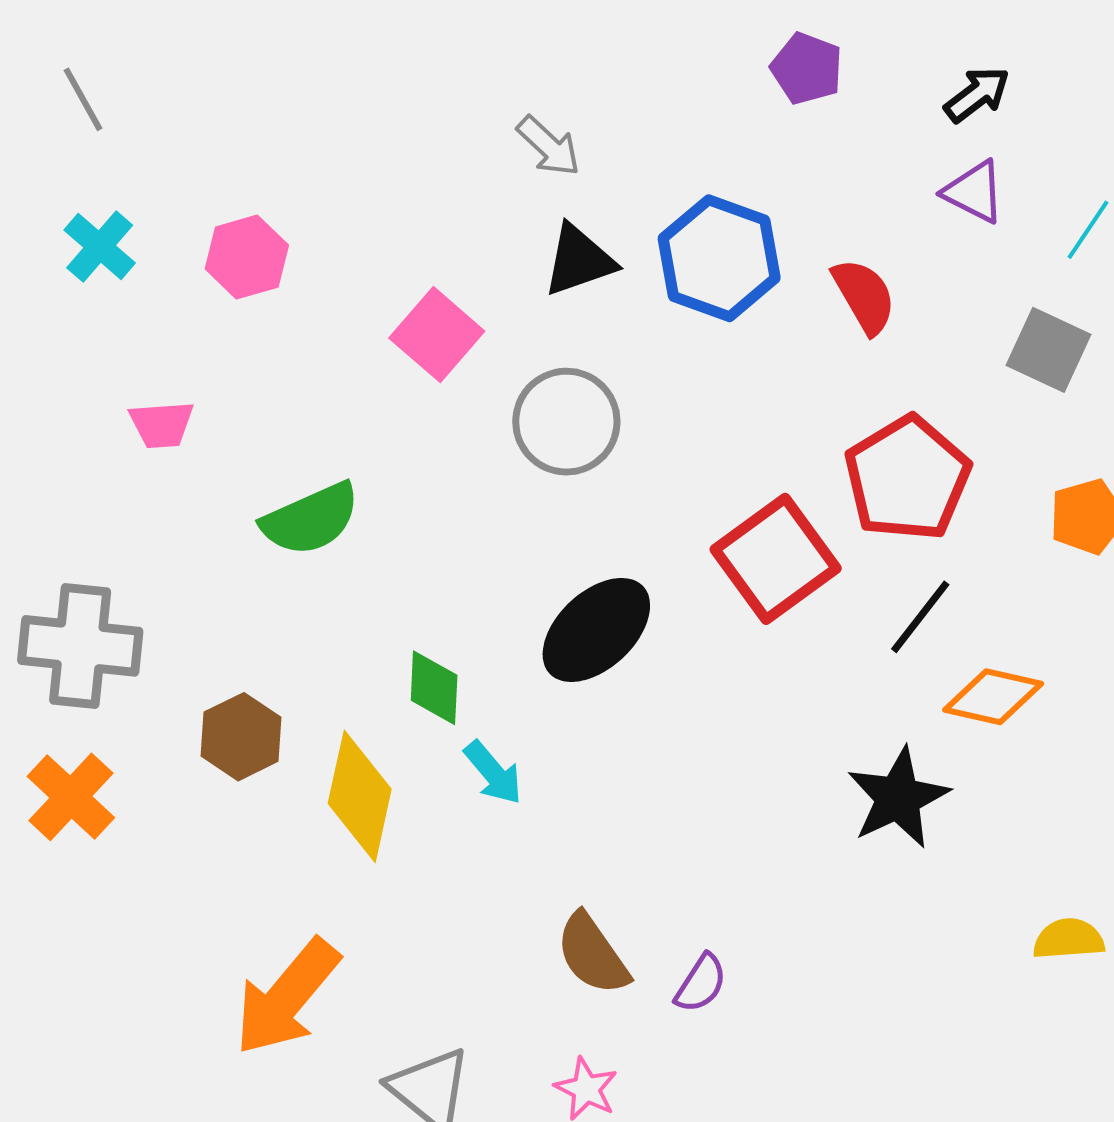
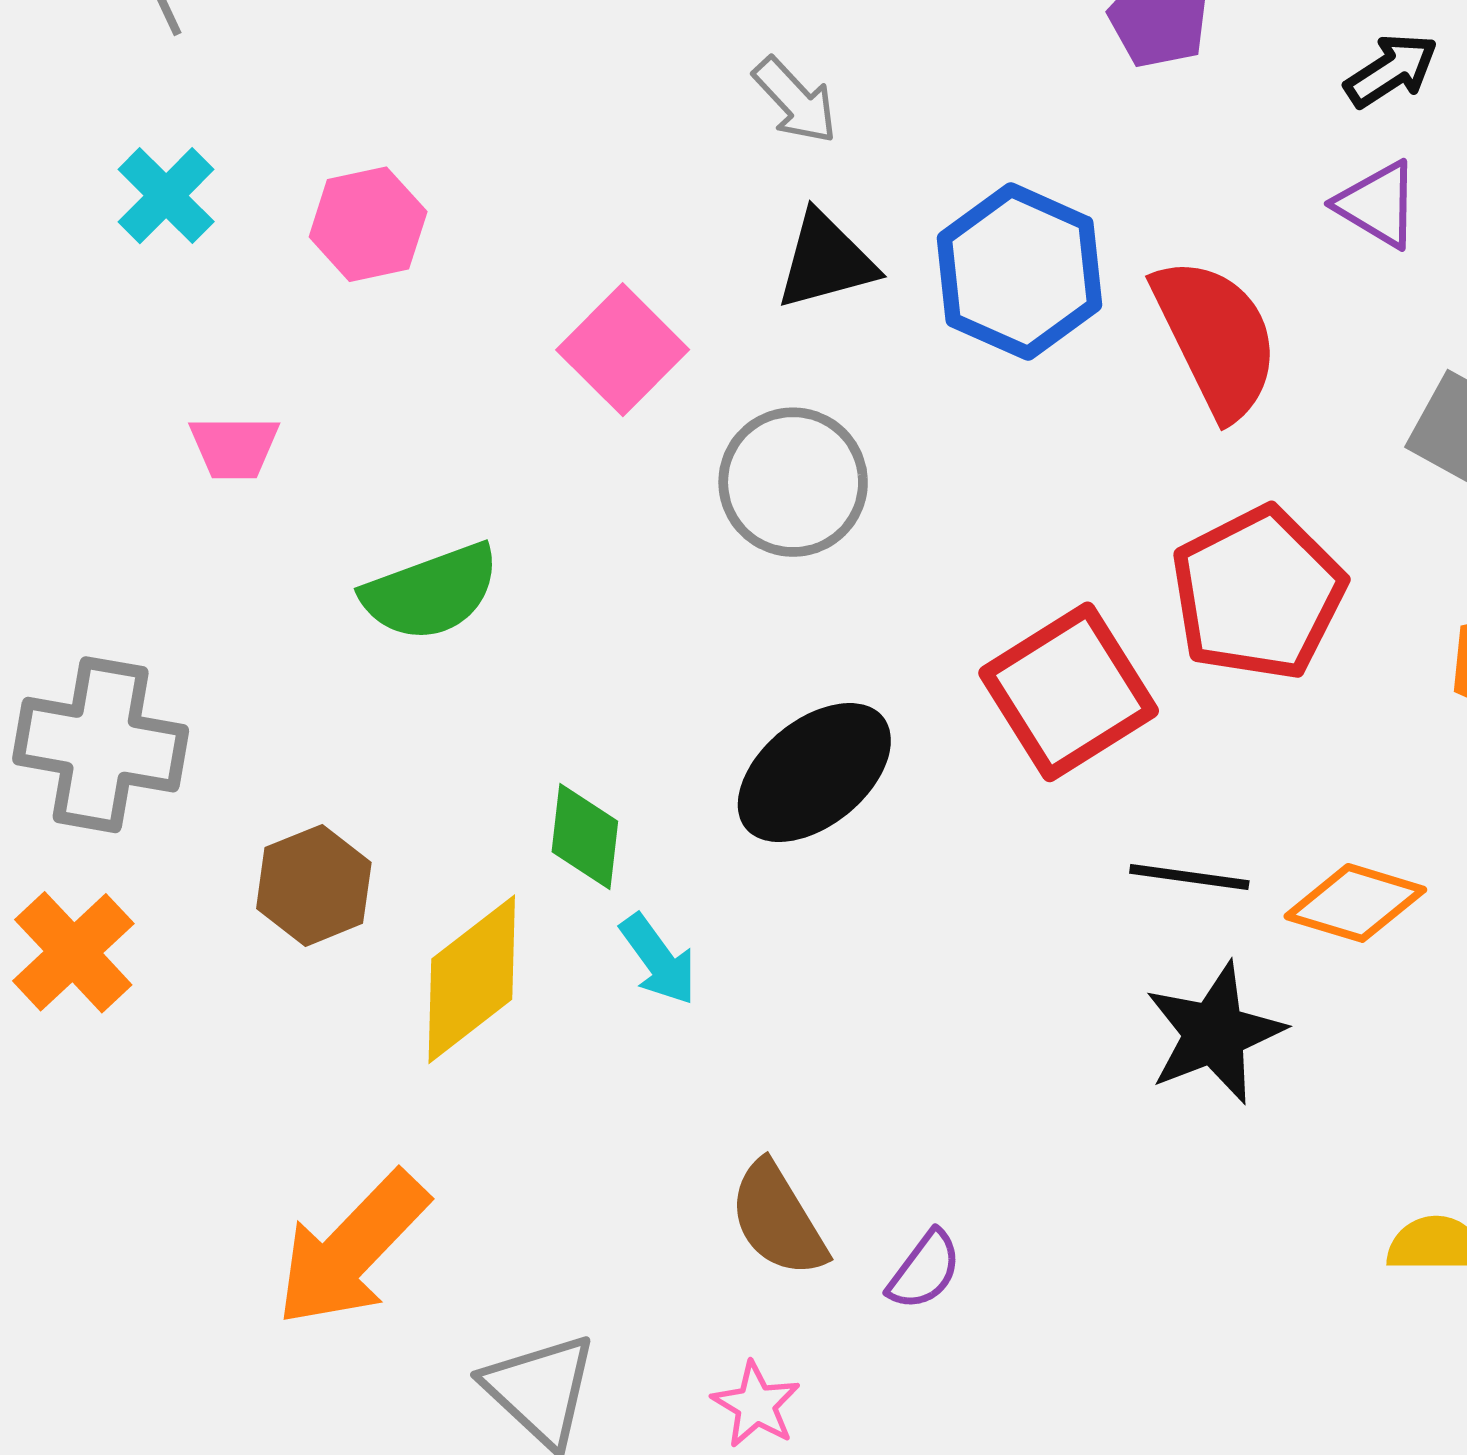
red semicircle: (864, 296) -> (1216, 338), size x1.5
black line: (920, 617) -> (1189, 877), moved, turned 56
yellow diamond: (360, 796) -> (472, 979), turned 36

